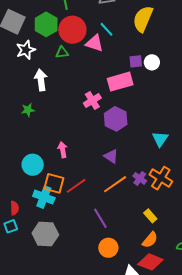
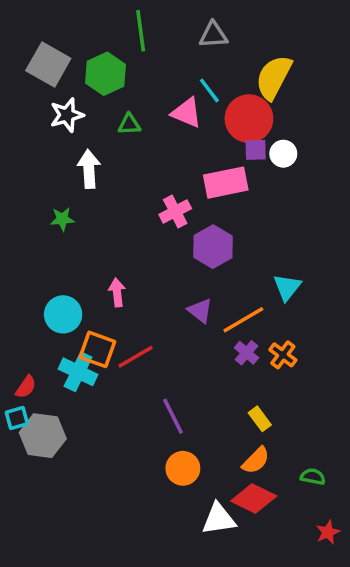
red circle: (72, 30) -> (249, 119), moved
orange cross: (161, 178) -> (283, 355), size x0.7
orange line: (115, 184) -> (243, 320), moved
red semicircle: (14, 208) -> (26, 387), turned 32
gray hexagon: (45, 234) -> (43, 436), moved

